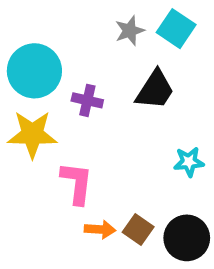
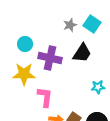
cyan circle: (34, 71) -> (25, 44), size x0.6
purple cross: (87, 100) -> (50, 58), size x1.6

